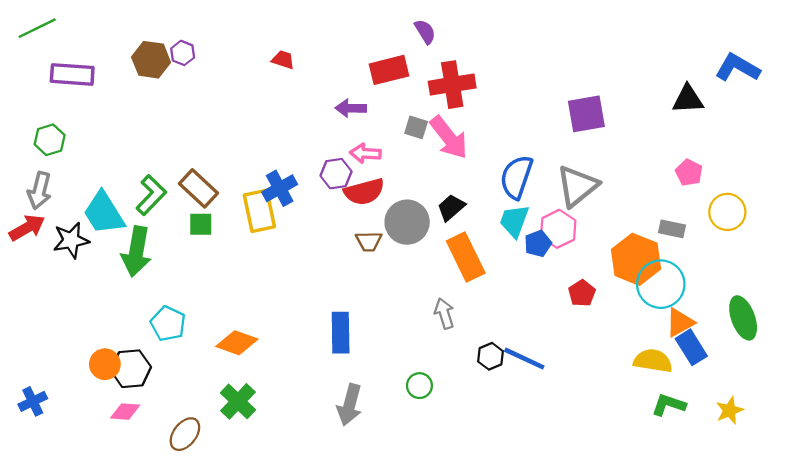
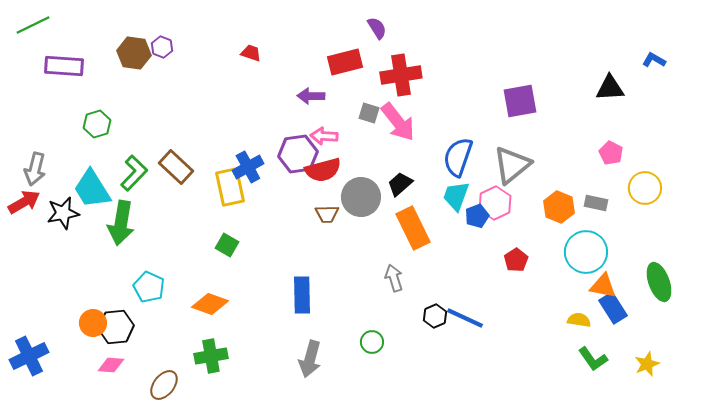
blue L-shape: (737, 68) -> (654, 60), size x0.6
green hexagon: (50, 140) -> (97, 124), moved
purple hexagon: (336, 174) -> (298, 154), size x1.4
green square: (201, 224) -> (227, 245), moved, turned 30
orange hexagon: (636, 259) -> (559, 207), moved, size x0.7
orange triangle: (680, 322) -> (603, 286), turned 40
yellow semicircle: (653, 361) -> (579, 320), size x0.7
blue cross: (33, 401) -> (29, 356), size x1.5
green cross: (238, 401) -> (211, 356), turned 36
green L-shape: (669, 405) -> (593, 359), turned -144

